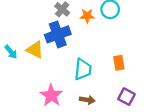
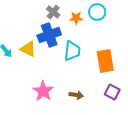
orange rectangle: (119, 63) -> (105, 61), size x1.6
cyan trapezoid: (83, 69) -> (72, 51), moved

